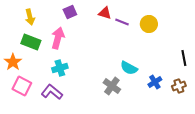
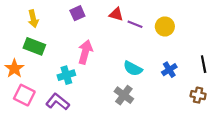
pink arrow: (58, 38) -> (85, 52), moved
cyan semicircle: (129, 68) -> (133, 69), moved
blue cross: (155, 82) -> (169, 70), moved
brown cross: (179, 86) -> (198, 95), turned 32

